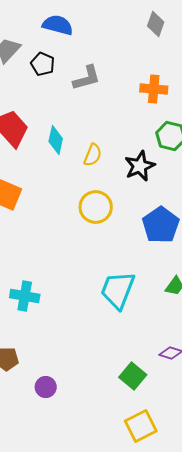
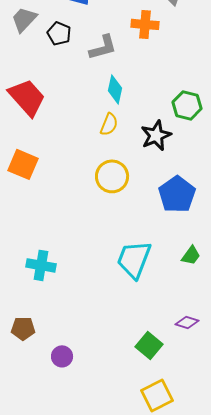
orange cross: (154, 89) -> (145, 24), moved
cyan diamond: (56, 140) -> (115, 89), moved

